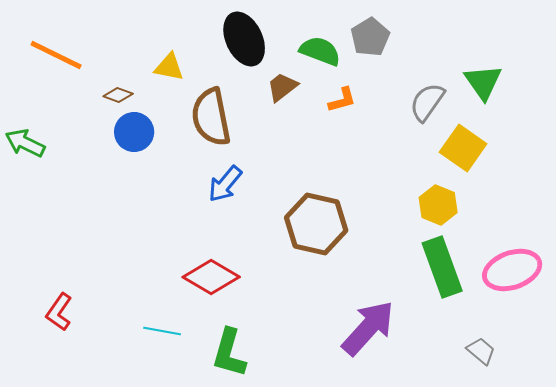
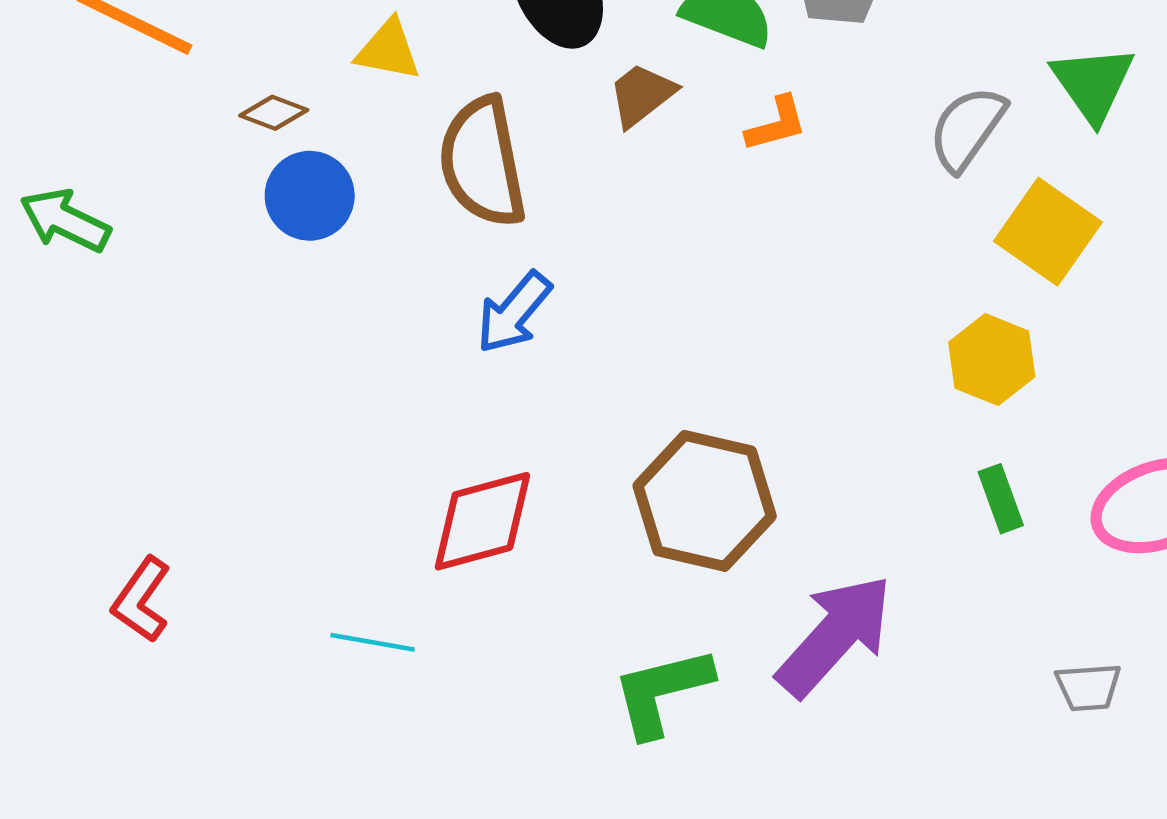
brown hexagon: (316, 224) -> (705, 501), moved
green rectangle: (442, 267) -> (1001, 499), size x0.5
red diamond: (211, 277) -> (482, 521), turned -46
gray trapezoid: (481, 351) -> (1088, 687), turned 136
green L-shape: (229, 353) -> (662, 692), moved, turned 60

